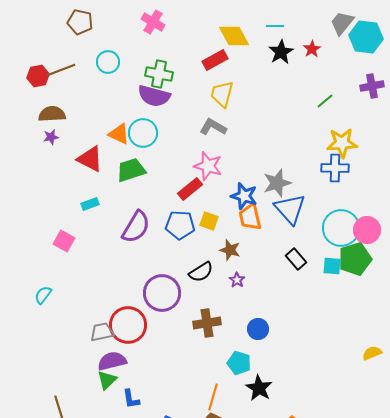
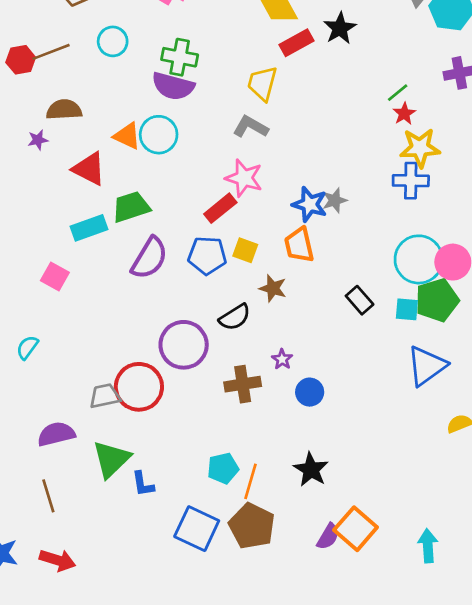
red star: (312, 49) -> (404, 114), moved
red rectangle: (215, 60) -> (297, 43), moved
brown semicircle: (52, 114) -> (64, 110), moved
green trapezoid: (131, 170) -> (131, 207), moved
gray star: (277, 183) -> (335, 200), size x0.7
blue star: (244, 196) -> (310, 204), moved
cyan rectangle: (90, 204) -> (89, 228), size x1.5
blue triangle: (290, 209) -> (427, 366), moved, turned 36
purple star: (237, 280) -> (282, 359), moved
purple semicircle: (112, 361) -> (56, 434), moved
cyan pentagon: (239, 363) -> (223, 468), moved, turned -30
green triangle: (107, 380) -> (111, 459), size x1.5

